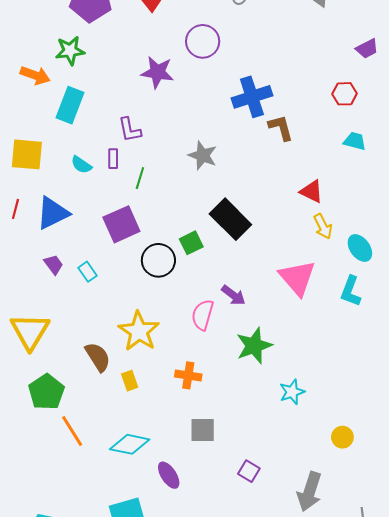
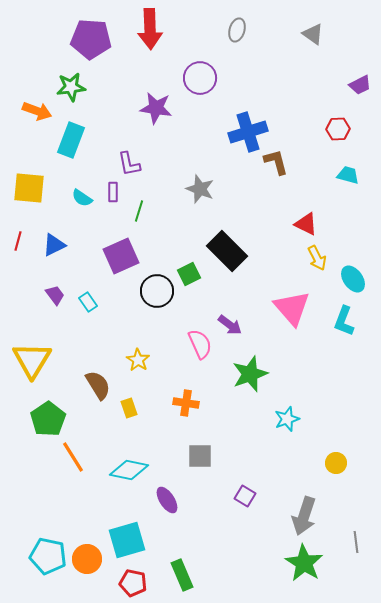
blue triangle: (53, 213) -> (54, 245), size x0.7
pink semicircle: (203, 315) -> (200, 344), turned 140
yellow star: (139, 331) -> (138, 360), size x0.6

